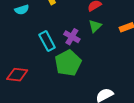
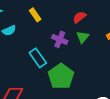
purple cross: (72, 37) -> (60, 39), moved

